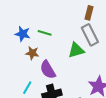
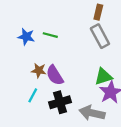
green triangle: (76, 50) -> (103, 76), moved
brown star: (32, 53) -> (39, 71), moved

